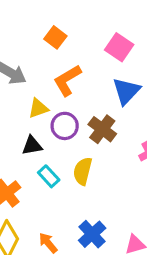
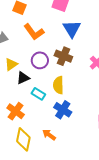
orange L-shape: (67, 80) -> (34, 32), turned -80
yellow triangle: (38, 108) -> (11, 64), moved
blue cross: (92, 234) -> (63, 110), moved

